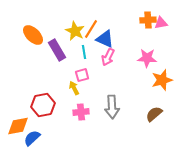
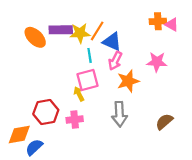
pink triangle: (161, 23) -> (172, 25), turned 40
yellow star: (75, 31) -> (80, 33), turned -30
purple rectangle: (57, 50) -> (61, 30), moved, turned -60
pink square: (82, 75) -> (87, 80), size x1.5
orange star: (162, 80) -> (128, 81), moved
pink cross: (81, 112) -> (75, 119), moved

